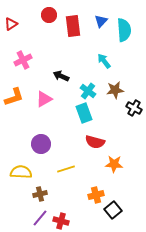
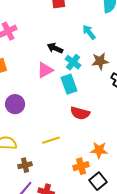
black arrow: (61, 76) -> (55, 48), moved
pink triangle: (44, 99) -> (45, 70), moved
purple circle: (41, 144) -> (15, 104), moved
orange star: (114, 164) -> (99, 150), moved

